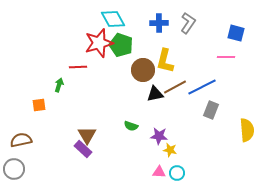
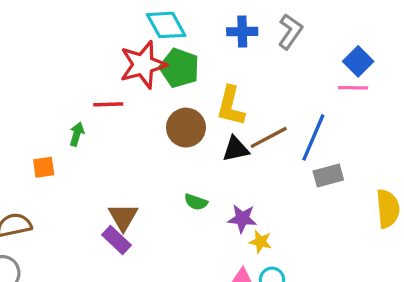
blue square: (236, 33) -> (358, 61), moved, turned 30
yellow L-shape: (165, 61) -> (231, 106), moved
brown circle: (143, 70) -> (186, 128), moved
blue line: (202, 87) -> (313, 137), turned -40
gray rectangle: (211, 110) -> (328, 176), turned 54

